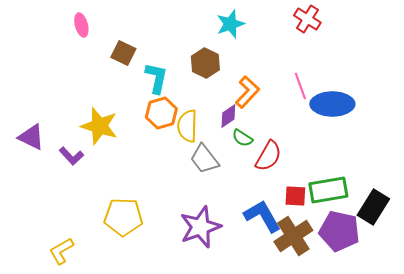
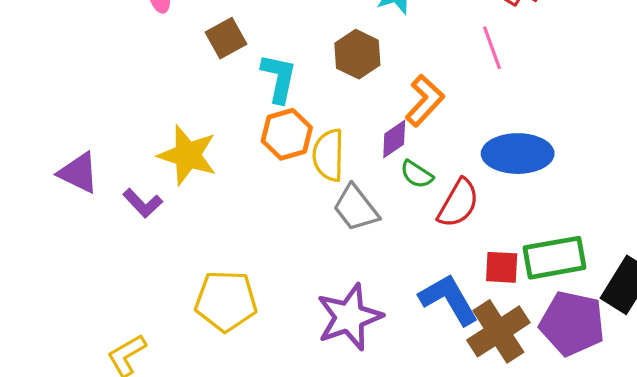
brown square: (123, 53) -> (226, 38), turned 35
pink line: (300, 86) -> (492, 48), moved
blue ellipse: (332, 104) -> (518, 154), moved

